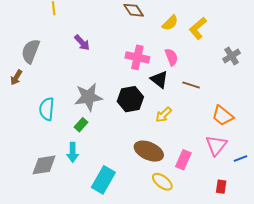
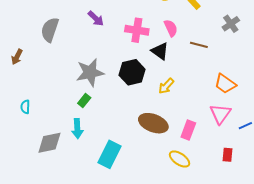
purple arrow: (82, 43) -> (96, 18), moved
gray semicircle: (31, 51) -> (50, 30), moved
brown line: (191, 85) -> (199, 45), moved
cyan semicircle: (47, 109) -> (25, 107), moved, size x0.6
yellow ellipse: (162, 182) -> (180, 159), moved

